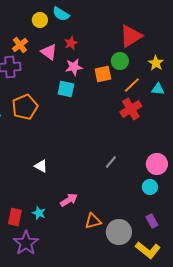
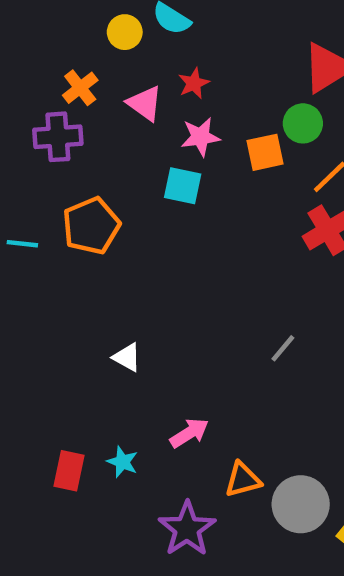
purple star: (26, 243) -> (187, 529), moved

